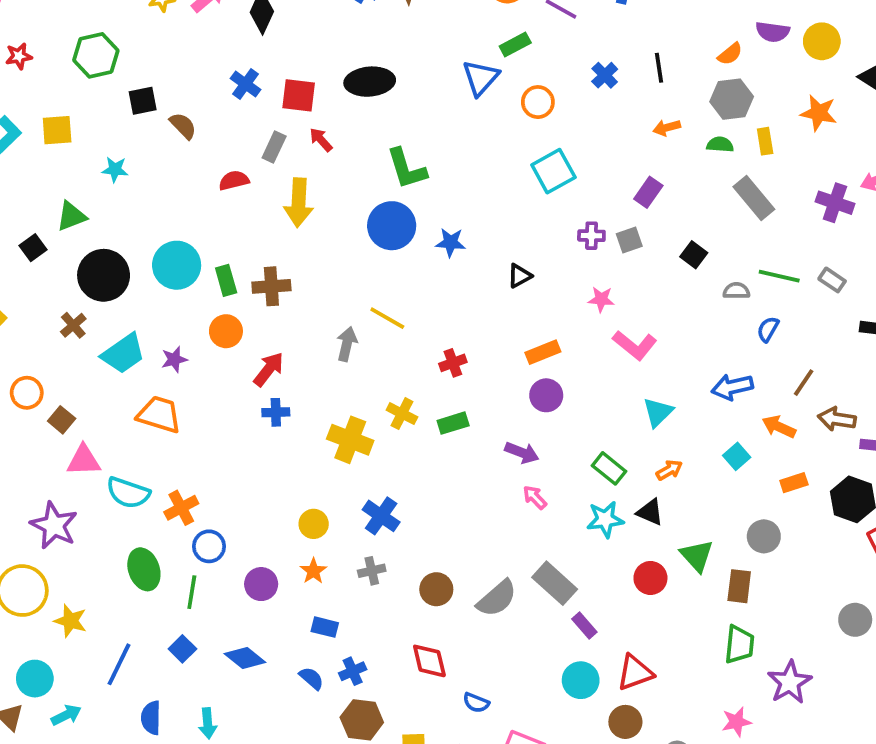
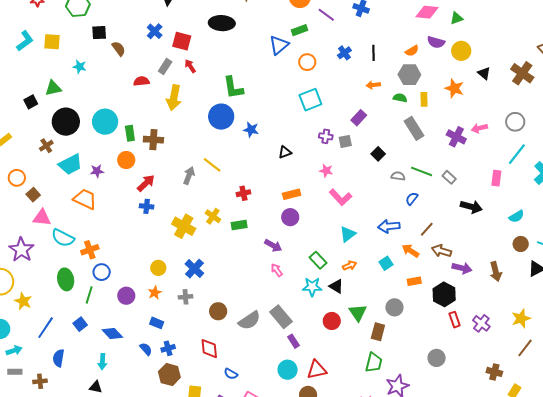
black ellipse: (370, 82) -> (222, 23), moved
cyan arrow: (208, 723) -> (102, 362), moved

